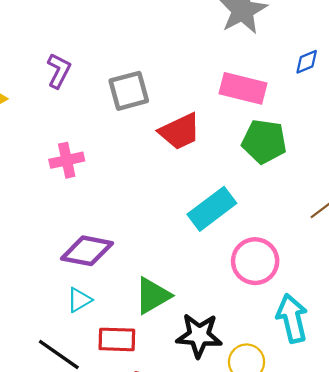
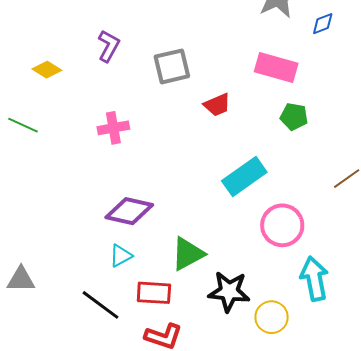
blue diamond: (307, 62) -> (323, 24), moved
red trapezoid: (180, 131) -> (217, 105), size x0.7
green pentagon: (264, 141) -> (294, 116), size x0.7

